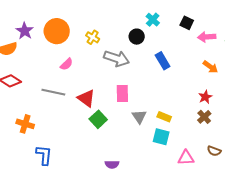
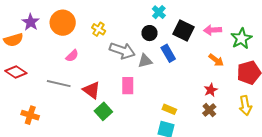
black square: (187, 23) -> (184, 31), moved, size x1.5
black circle: (137, 37) -> (149, 33), moved
gray triangle: (139, 117) -> (145, 61), moved, turned 49

